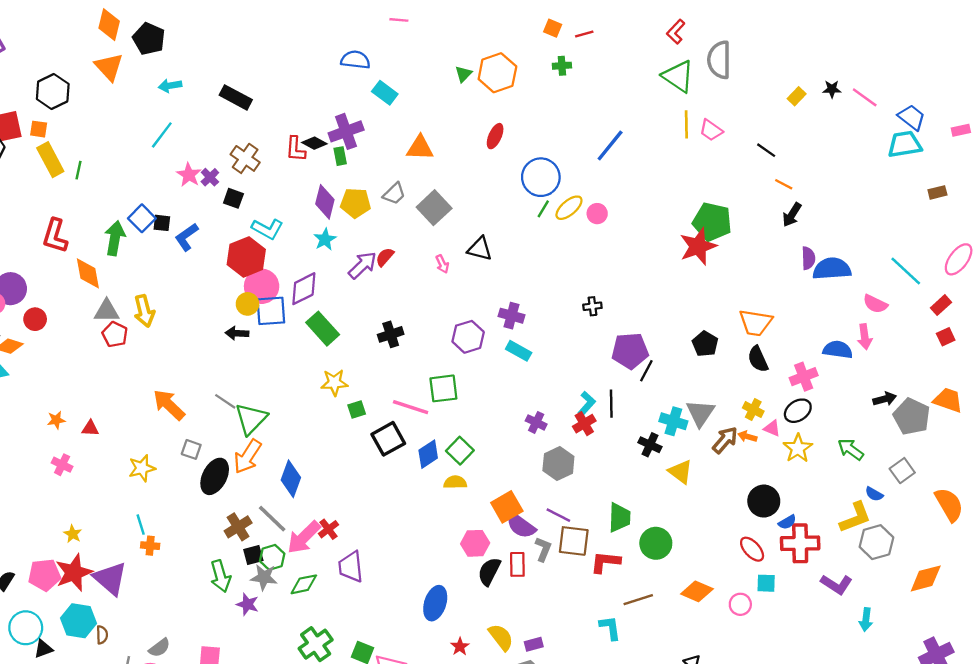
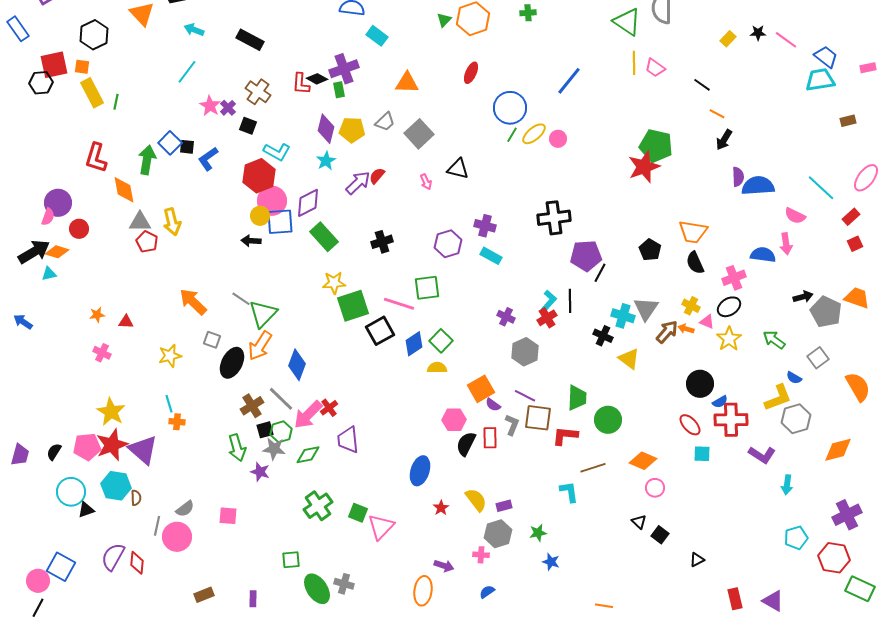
cyan arrow: (170, 86) -> (194, 30), turned 30
black cross: (592, 306) -> (554, 218), size x2.0
green square: (357, 410) -> (353, 306), size x2.0
purple semicircle: (521, 526) -> (493, 405), size x0.6
yellow star: (73, 534) -> (111, 412), size x1.8
pink circle: (740, 604) -> (655, 488), moved

